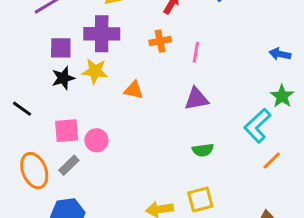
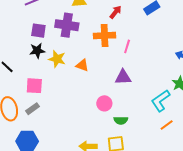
orange cross: (160, 41) -> (105, 36), size x1.5
yellow star: (95, 71) -> (57, 59), moved
pink circle: (96, 140) -> (104, 103), moved
green semicircle: (203, 150) -> (121, 120), moved

